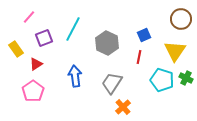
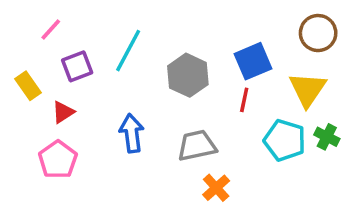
blue square: (144, 35) -> (253, 61), size x1.5
gray trapezoid: (112, 83) -> (197, 146), turned 45

